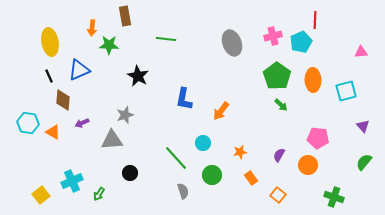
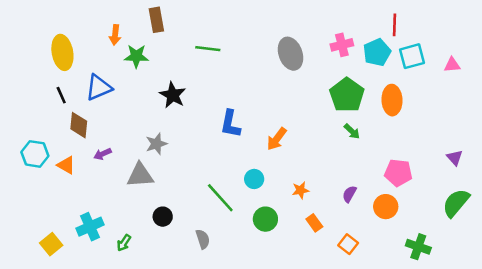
cyan square: (346, 91) -> (412, 56), moved
green semicircle: (364, 162) -> (456, 203), size x1.4
gray semicircle: (183, 191) -> (203, 239), moved

